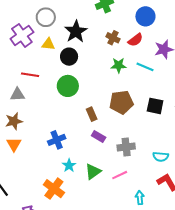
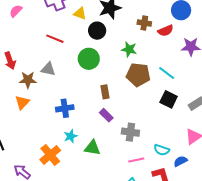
brown cross: (113, 38) -> (144, 23), turned -32
green star: (119, 65) -> (129, 49), moved
cyan line: (145, 67) -> (167, 73), moved
gray triangle: (17, 95) -> (48, 69), moved
brown pentagon: (121, 102) -> (138, 75), moved
green triangle: (93, 171) -> (92, 148), turned 30
pink line: (120, 175) -> (136, 160), moved

